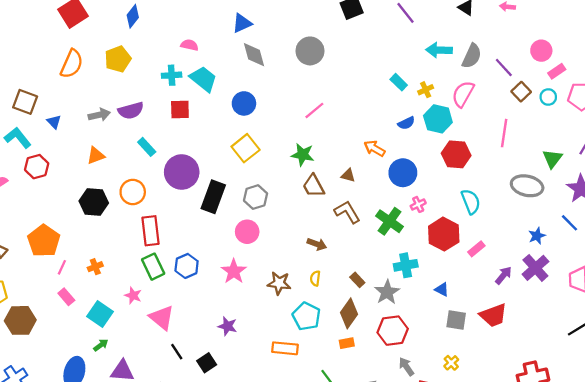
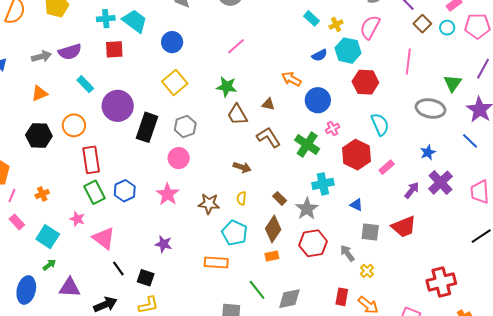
blue star: (537, 236) -> (428, 152), moved
black square: (207, 363) -> (146, 278), turned -36
gray arrow: (406, 367) -> (347, 253), moved

